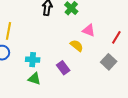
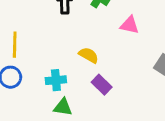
yellow semicircle: (77, 46) -> (89, 55), moved

